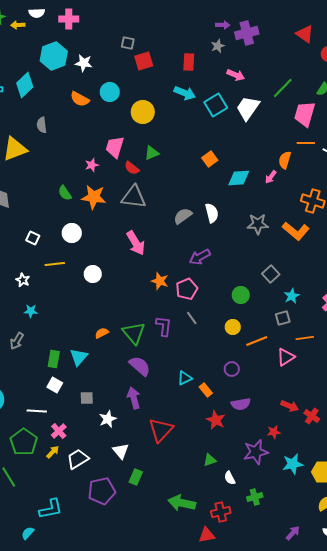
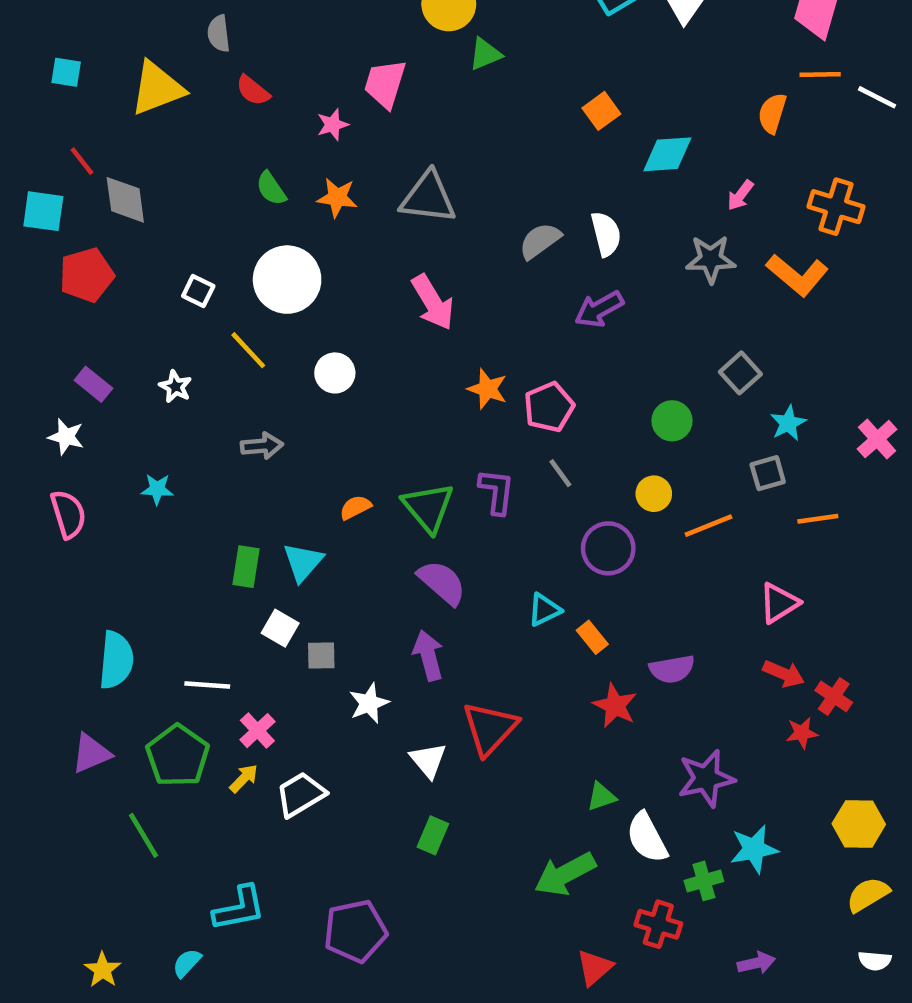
green triangle: (152, 153) -> (485, 54), moved
red semicircle: (132, 168) -> (253, 90), moved
pink arrow: (271, 177) -> (740, 195), moved
orange star: (94, 197) -> (337, 198), size x0.7
white circle: (72, 233) -> (287, 280), size x1.5
purple arrow: (200, 257) -> (599, 309), moved
yellow line: (55, 264) -> (248, 350), turned 54
cyan star: (31, 311) -> (157, 489), moved
gray arrow: (17, 341) -> (262, 446), moved, turned -126
pink triangle: (286, 357) -> (779, 603), moved
purple circle: (232, 369) -> (608, 548), moved, size x1.5
white square: (55, 385) -> (280, 628), moved
red star: (274, 432) -> (802, 733), moved
white triangle: (121, 451) -> (428, 760), moved
cyan star: (293, 464) -> (754, 849), moved
white semicircle: (230, 478) -> (647, 838), size x1.6
purple pentagon: (102, 491) -> (355, 931), moved
green arrow: (182, 503) -> (565, 874), moved, turned -40
red cross: (221, 512) -> (658, 924), moved, turned 30
purple arrow: (293, 533) -> (756, 963), moved, turned 35
red triangle: (207, 535) -> (595, 968), turned -30

